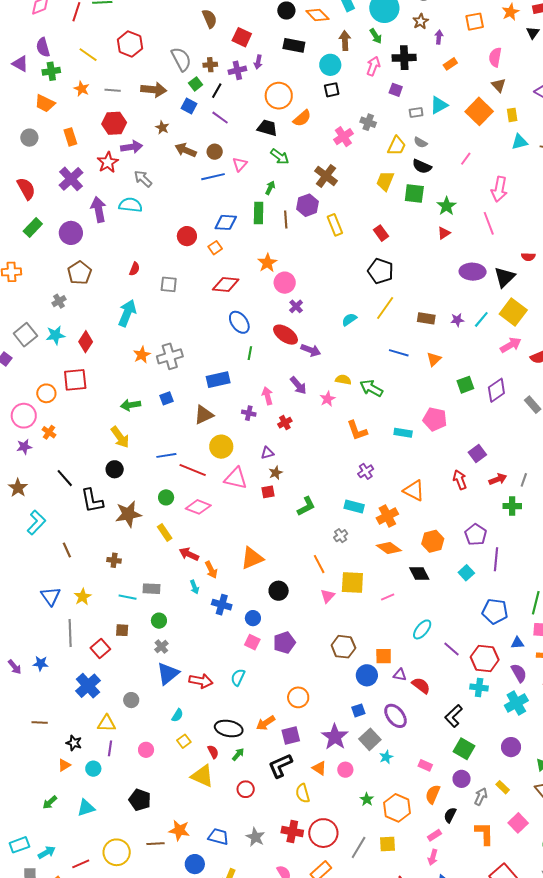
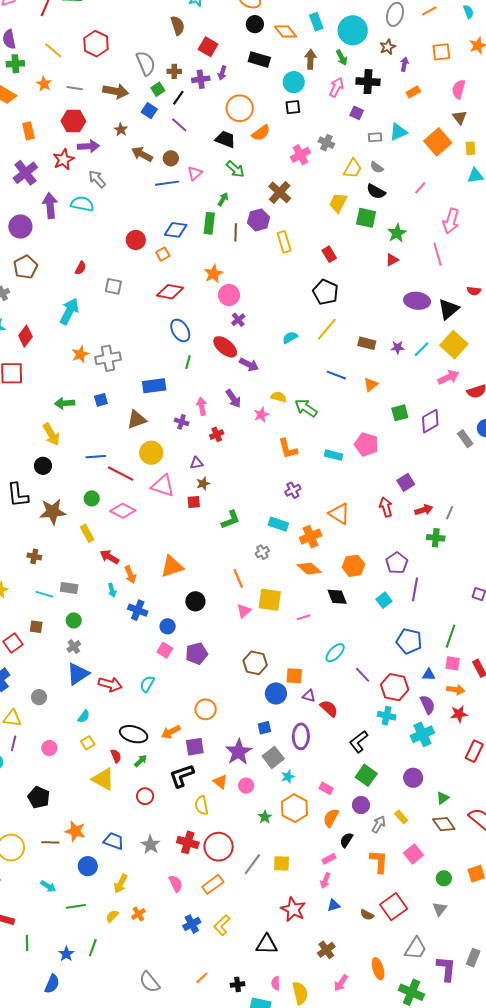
purple ellipse: (396, 716) -> (301, 736), turned 35
orange hexagon: (397, 808) -> (295, 808), moved

